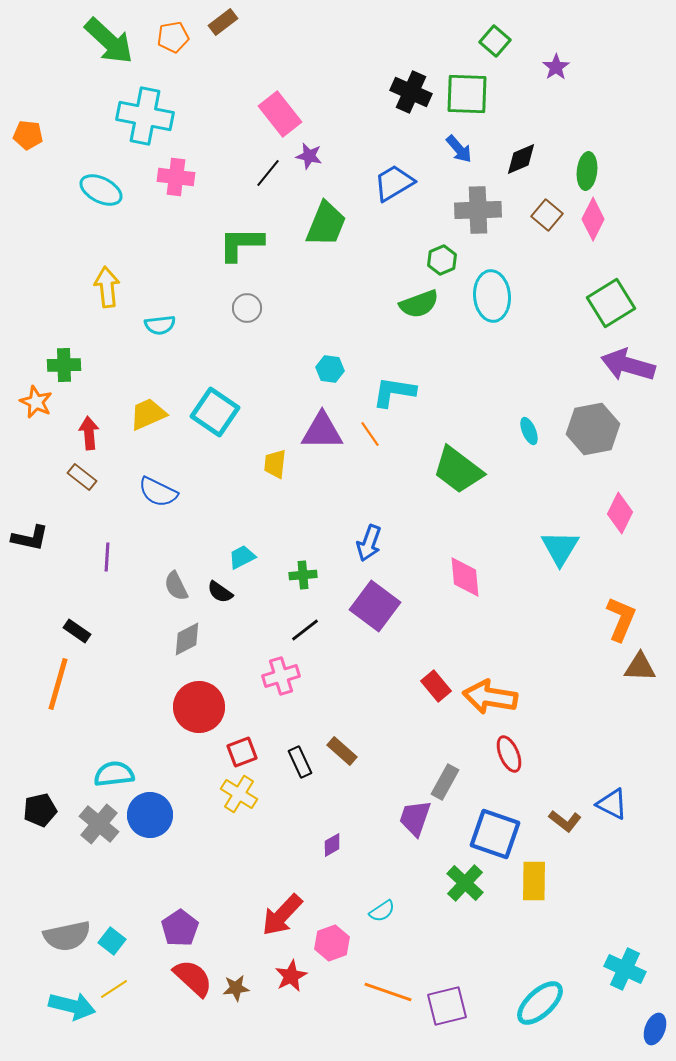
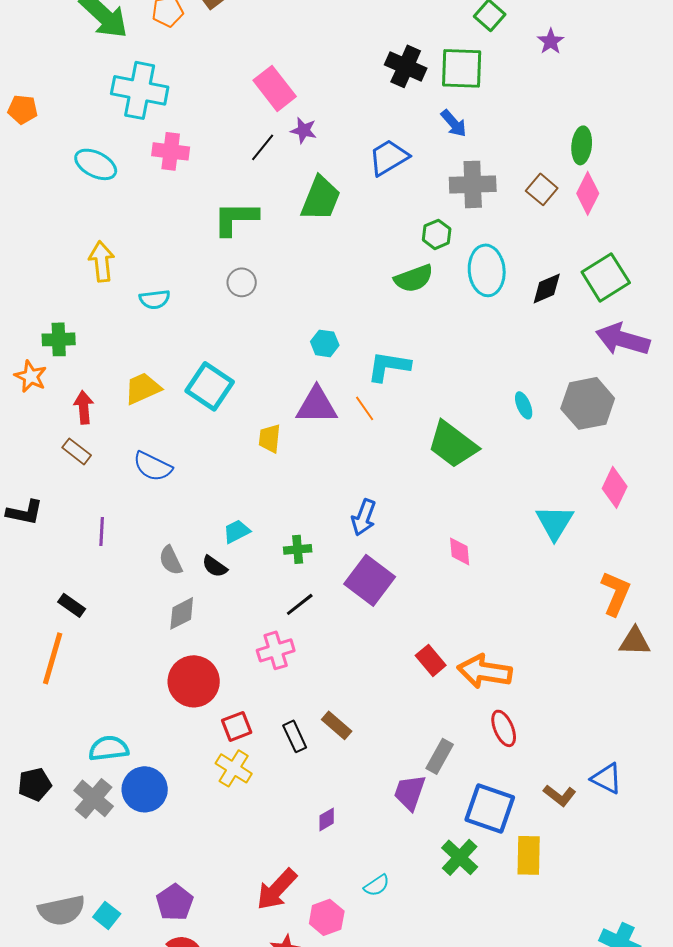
black diamond: (521, 159) -> (547, 288), moved
pink diamond: (465, 577) -> (460, 551), size x0.7

